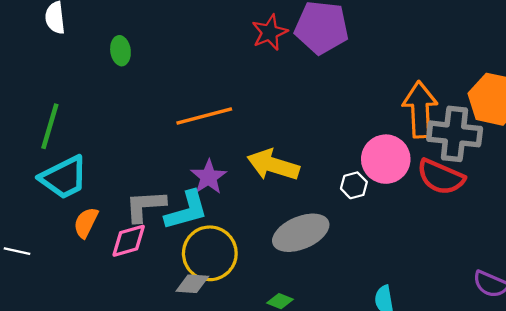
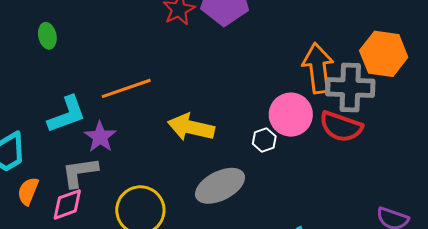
purple star: (209, 177) -> (100, 137), moved
cyan L-shape: (186, 210) -> (67, 114), moved

